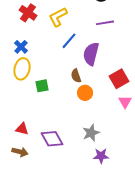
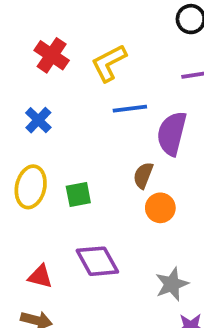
blue line: (69, 41) -> (130, 109), turned 42
yellow ellipse: (22, 69) -> (31, 187), moved
brown semicircle: (76, 76) -> (143, 175), turned 40
purple diamond: (52, 139) -> (97, 261), moved

